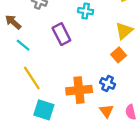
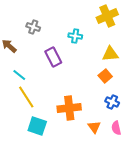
yellow triangle: (124, 31) -> (110, 54), turned 36
cyan line: (23, 45) -> (19, 75), moved
blue cross: (108, 83) -> (112, 102), moved

